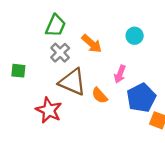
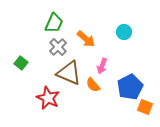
green square: (18, 71) -> (21, 63), turned 32
pink arrow: (120, 74) -> (102, 66), moved

